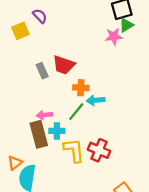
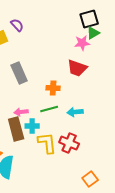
red trapezoid: (64, 65) -> (77, 68), moved
gray rectangle: (42, 71) -> (19, 73), size x1.5
cyan arrow: (96, 100) -> (75, 112), moved
green line: (76, 112) -> (49, 109), turned 36

